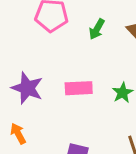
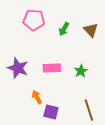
orange arrow: (18, 134) -> (37, 97), moved

